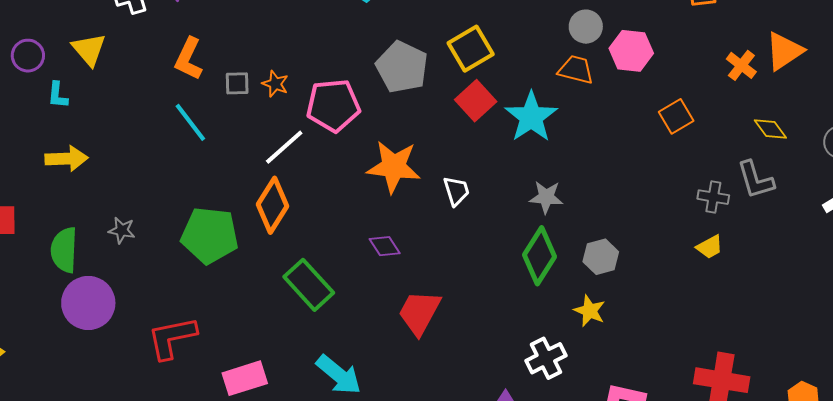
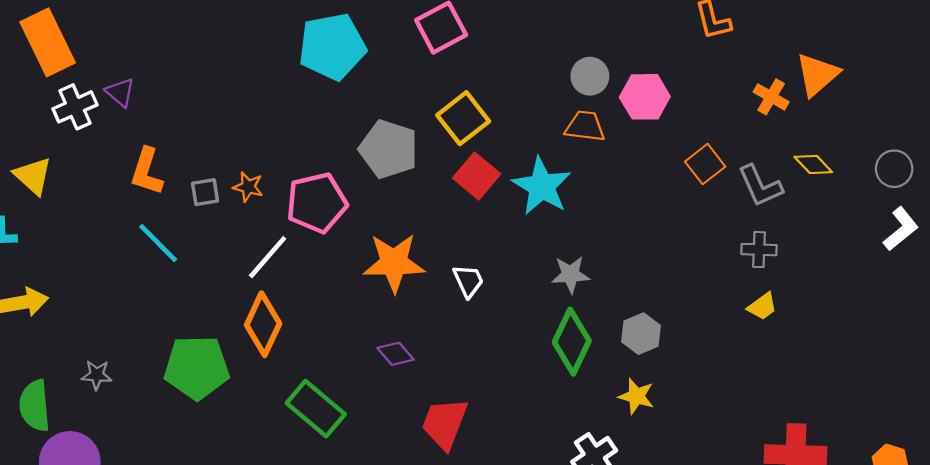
gray L-shape: (756, 180) -> (760, 186), moved

